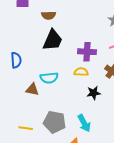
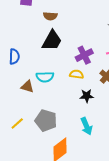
purple cross: (87, 52) -> (84, 55), turned -36
cyan arrow: (84, 123) -> (86, 126), moved
yellow line: (26, 128) -> (17, 124), turned -56

